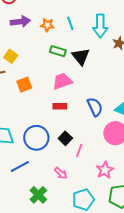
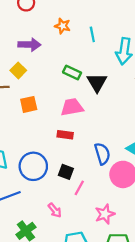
purple arrow: (20, 22) -> (29, 45), moved
cyan line: (70, 23) -> (92, 34), moved
orange star: (47, 25) -> (63, 26), moved
blue semicircle: (95, 107) -> (102, 154), moved
black square: (65, 138) -> (66, 172), turned -32

